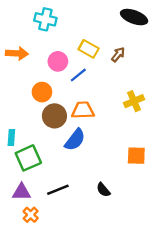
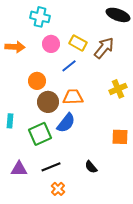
brown arrow: (118, 55) -> (104, 48), size x1.6
pink circle: (58, 61) -> (51, 44), moved
green square: (28, 158) -> (40, 134), moved
orange cross: (31, 215) -> (58, 189), moved

